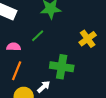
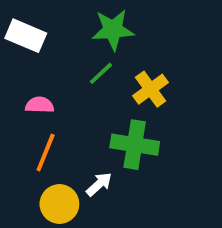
green line: (38, 36) -> (101, 73), moved
yellow cross: (88, 39) -> (151, 89), moved

